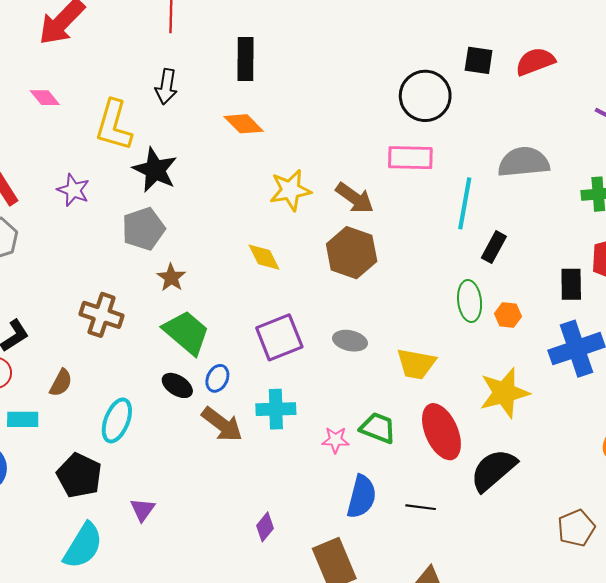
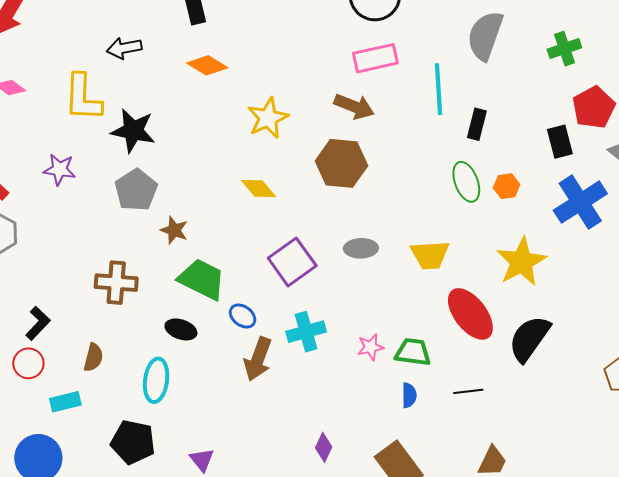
black arrow: (166, 87) -> (124, 48), turned 84
gray semicircle: (524, 162) -> (485, 36), turned -51
brown arrow: (355, 198) -> (354, 106), moved
blue ellipse: (217, 378) -> (243, 316), turned -64
black ellipse: (177, 385) -> (181, 329), moved
brown arrow: (222, 424) -> (258, 359), turned 87
green trapezoid: (378, 428) -> (413, 352), moved
blue semicircle: (362, 497) -> (409, 395), size x0.6

